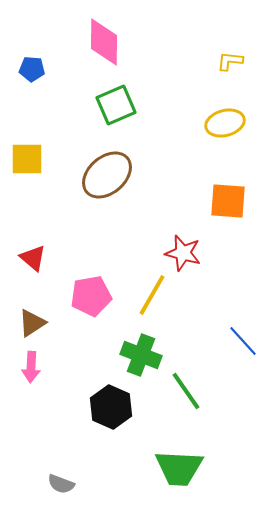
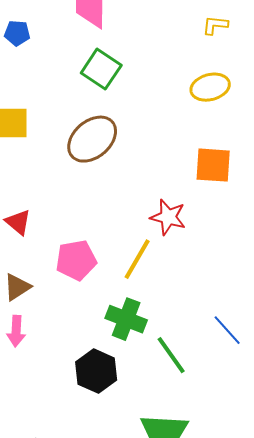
green square: (116, 105) -> (101, 69), turned -33
blue line: (243, 341) -> (227, 330), moved

